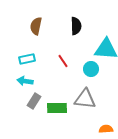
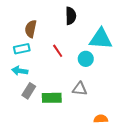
brown semicircle: (36, 26) -> (31, 29), moved
gray triangle: (85, 99) -> (80, 89), size x0.7

